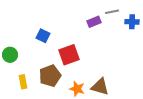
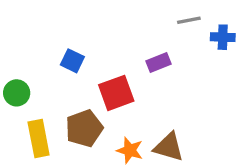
purple rectangle: (94, 22) -> (159, 62), moved
yellow rectangle: (23, 82) -> (39, 139), size x1.5

